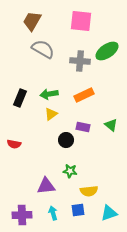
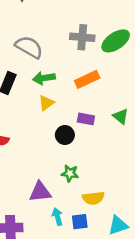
gray semicircle: (43, 49) -> (29, 47), moved
green ellipse: (107, 51) -> (116, 41), moved
cyan arrow: (53, 213) -> (57, 217), moved

